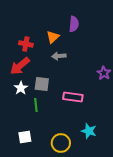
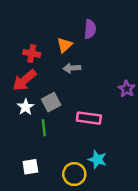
gray square: (42, 84) -> (51, 102), turned -35
cyan star: (89, 131) -> (97, 159), moved

